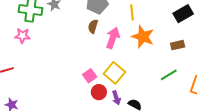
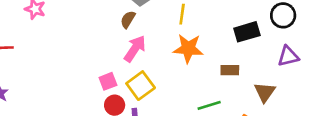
orange star: (143, 37) -> (188, 48), turned -30
pink arrow: (113, 38) -> (135, 49), moved

